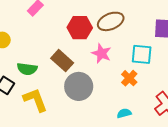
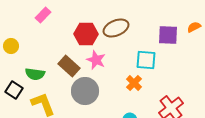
pink star: (101, 53) -> (96, 60), moved

